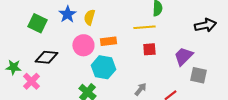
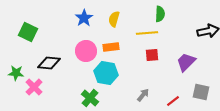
blue star: (67, 14) -> (84, 18), moved
yellow semicircle: (89, 17) -> (114, 19), moved
green square: (37, 23) -> (28, 32), moved
gray square: (198, 75) -> (201, 92), moved

